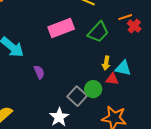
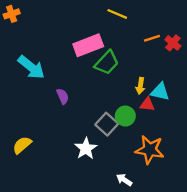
orange line: (125, 17) -> (152, 38), moved
green trapezoid: (98, 32) -> (107, 63), moved

